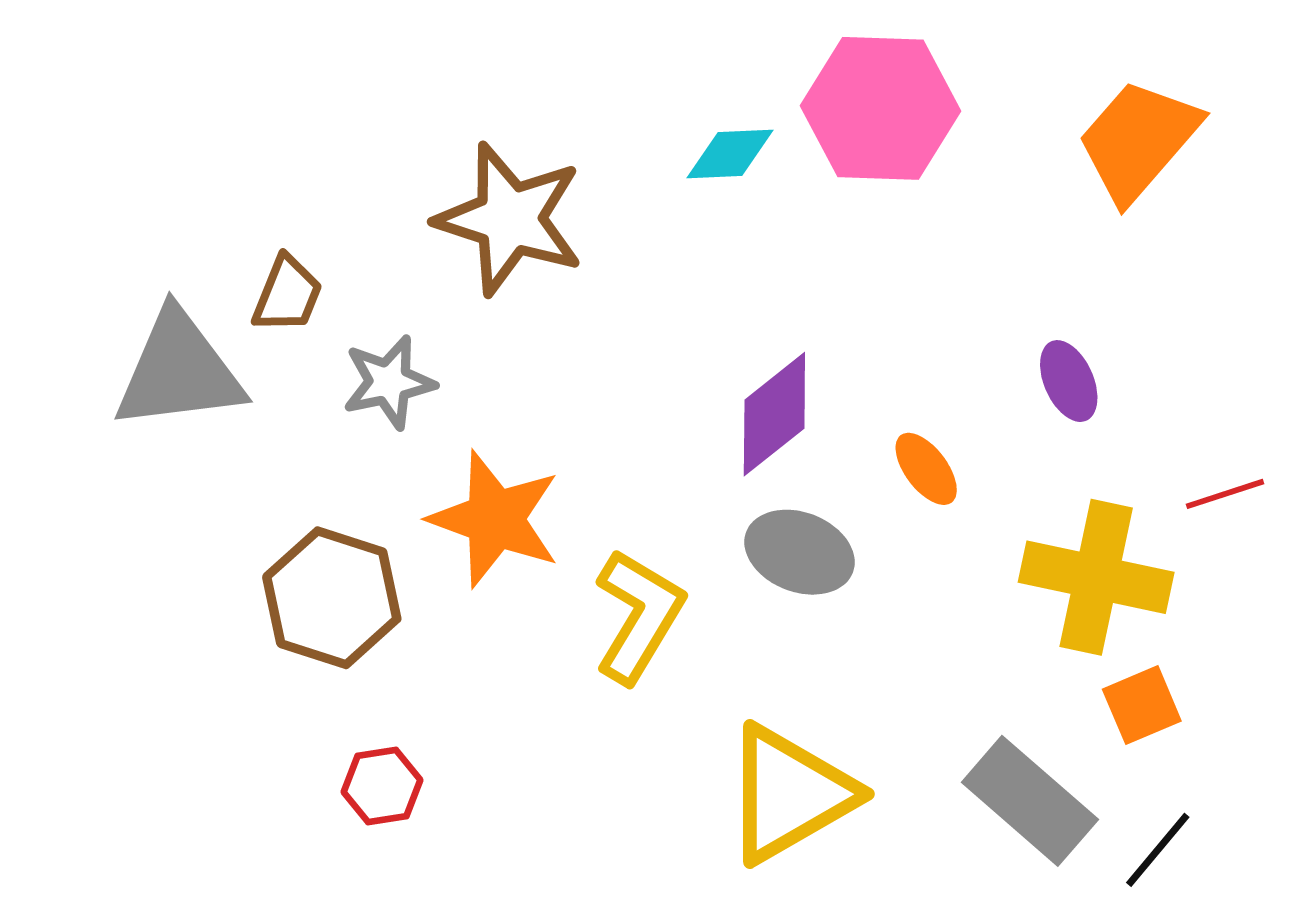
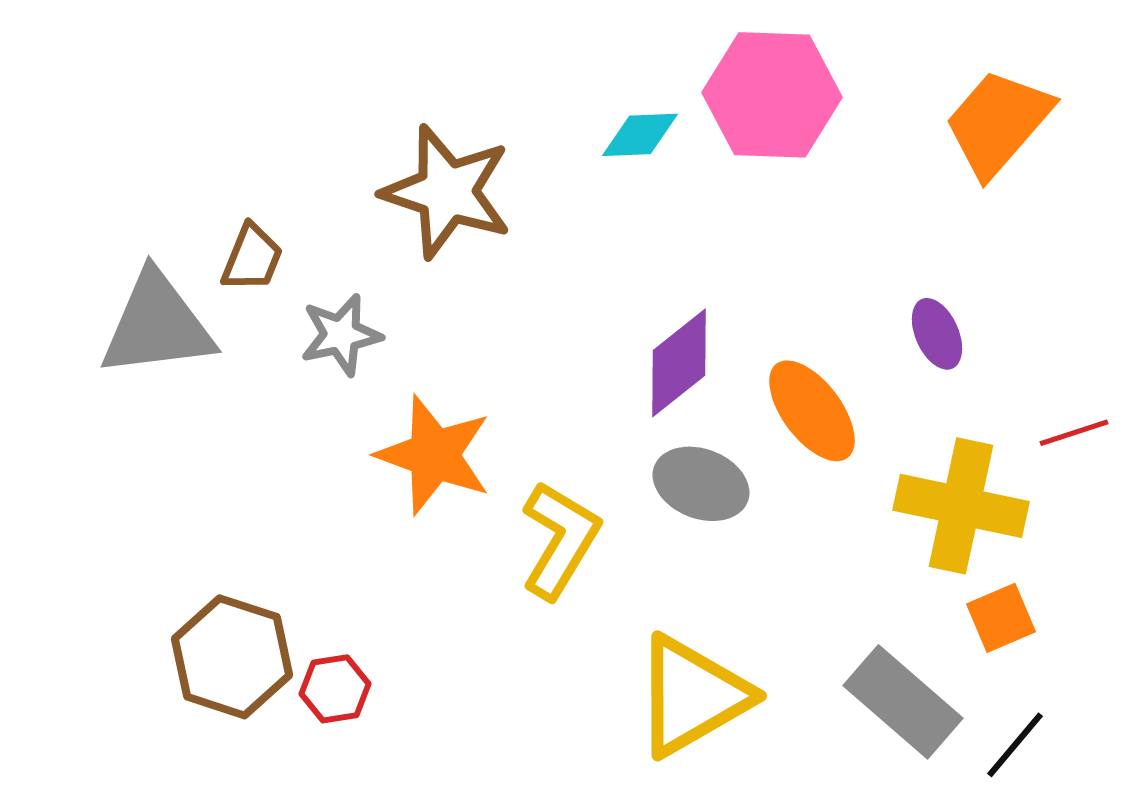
orange ellipse: (926, 469) -> (812, 411), size x1.6
brown hexagon: (332, 598) -> (232, 657), moved

